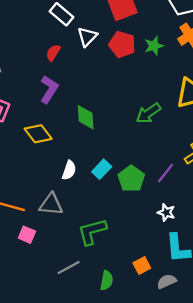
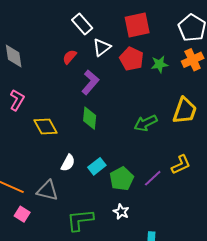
purple L-shape: (49, 89) -> (90, 82), moved
white star: (166, 212) -> (121, 212), moved

